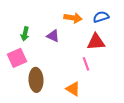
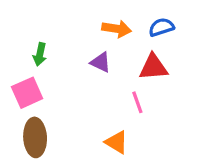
purple triangle: (53, 36) -> (101, 62), moved
brown ellipse: (36, 80) -> (35, 137), moved

